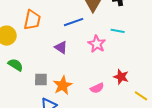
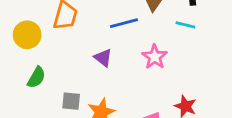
cyan line: (118, 31) -> (185, 25), moved
green semicircle: (15, 65) -> (36, 77), turned 84

